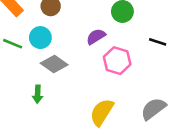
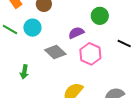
gray diamond: (54, 64) -> (55, 52), moved

